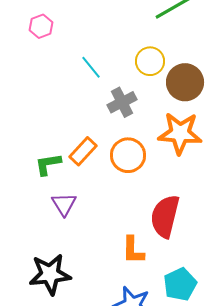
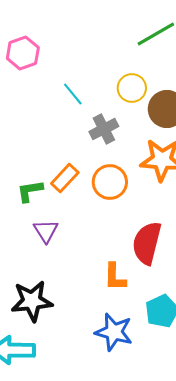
pink hexagon: (41, 26) -> (23, 53), size x1.4

